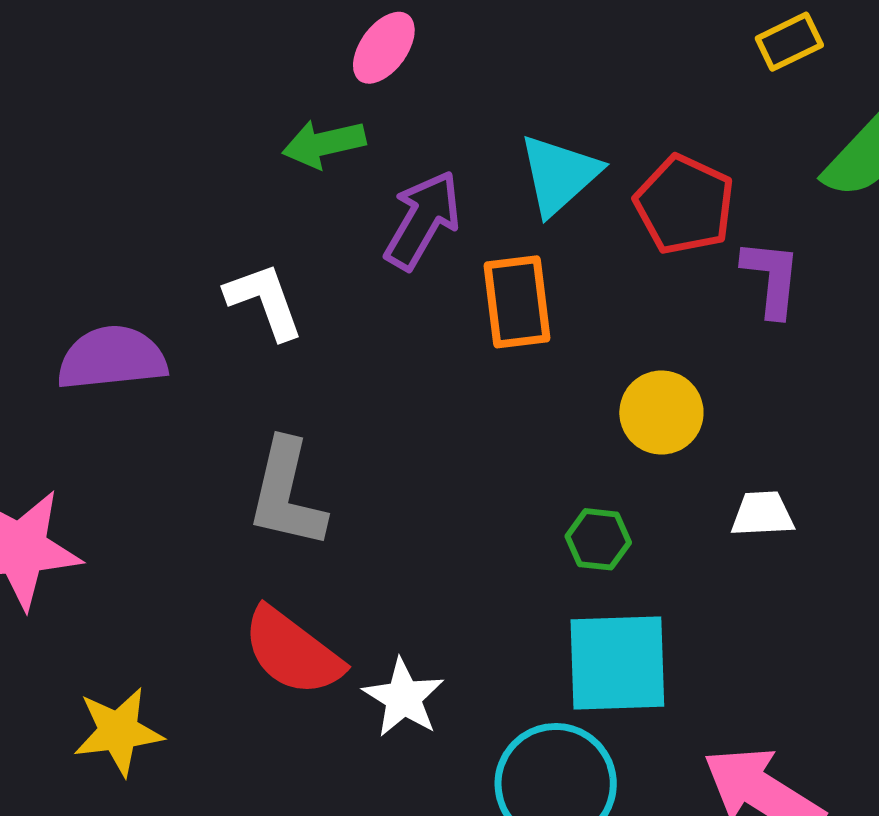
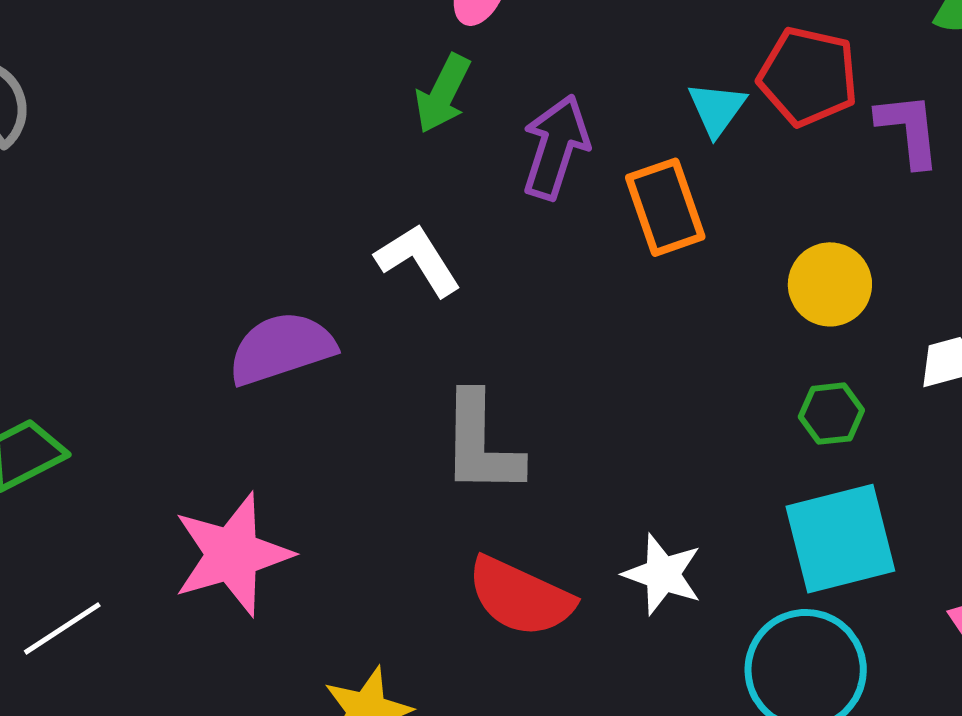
green arrow: (324, 144) -> (443, 94), turned -38
cyan triangle: (559, 175) -> (717, 109), moved, size x0.7
green hexagon: (598, 539) -> (831, 414), moved
white star: (403, 698) -> (663, 574), moved

